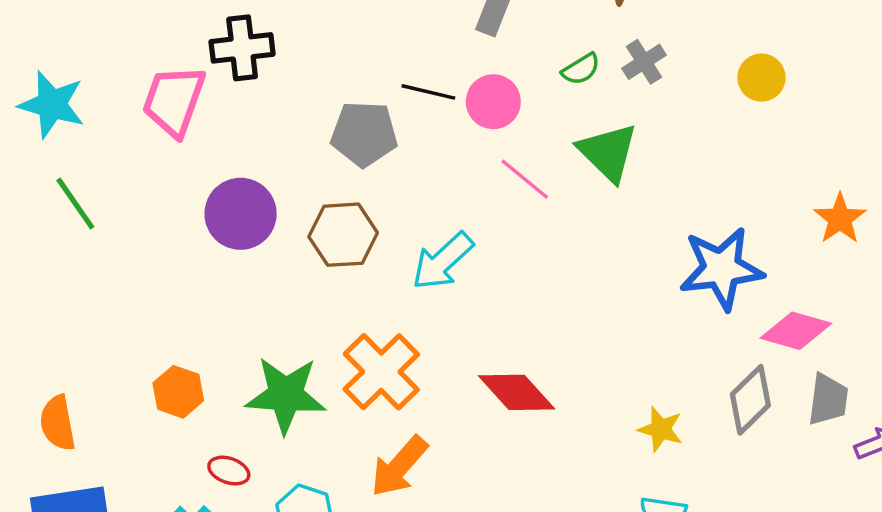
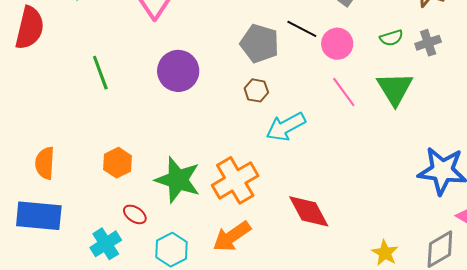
green line: (75, 204) -> (100, 73), moved
brown hexagon: (343, 235) -> (256, 90), moved, size x0.6

